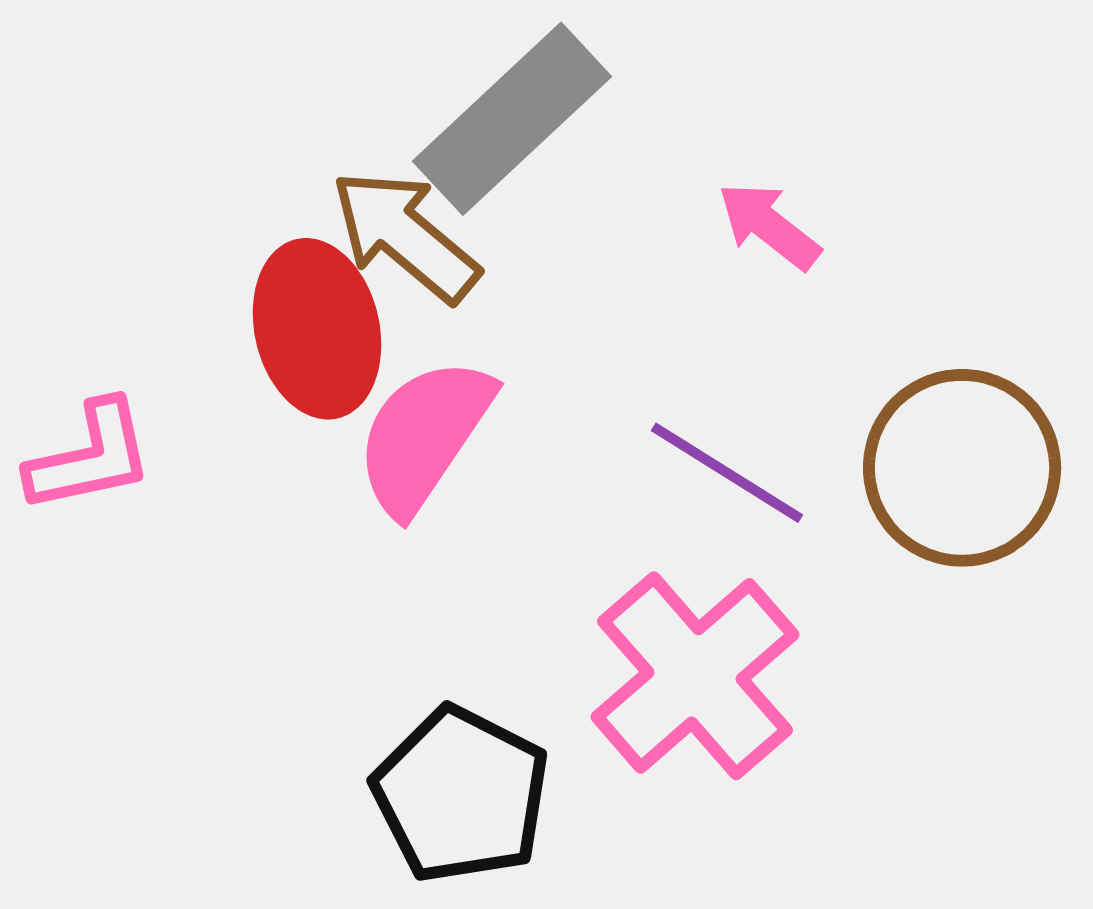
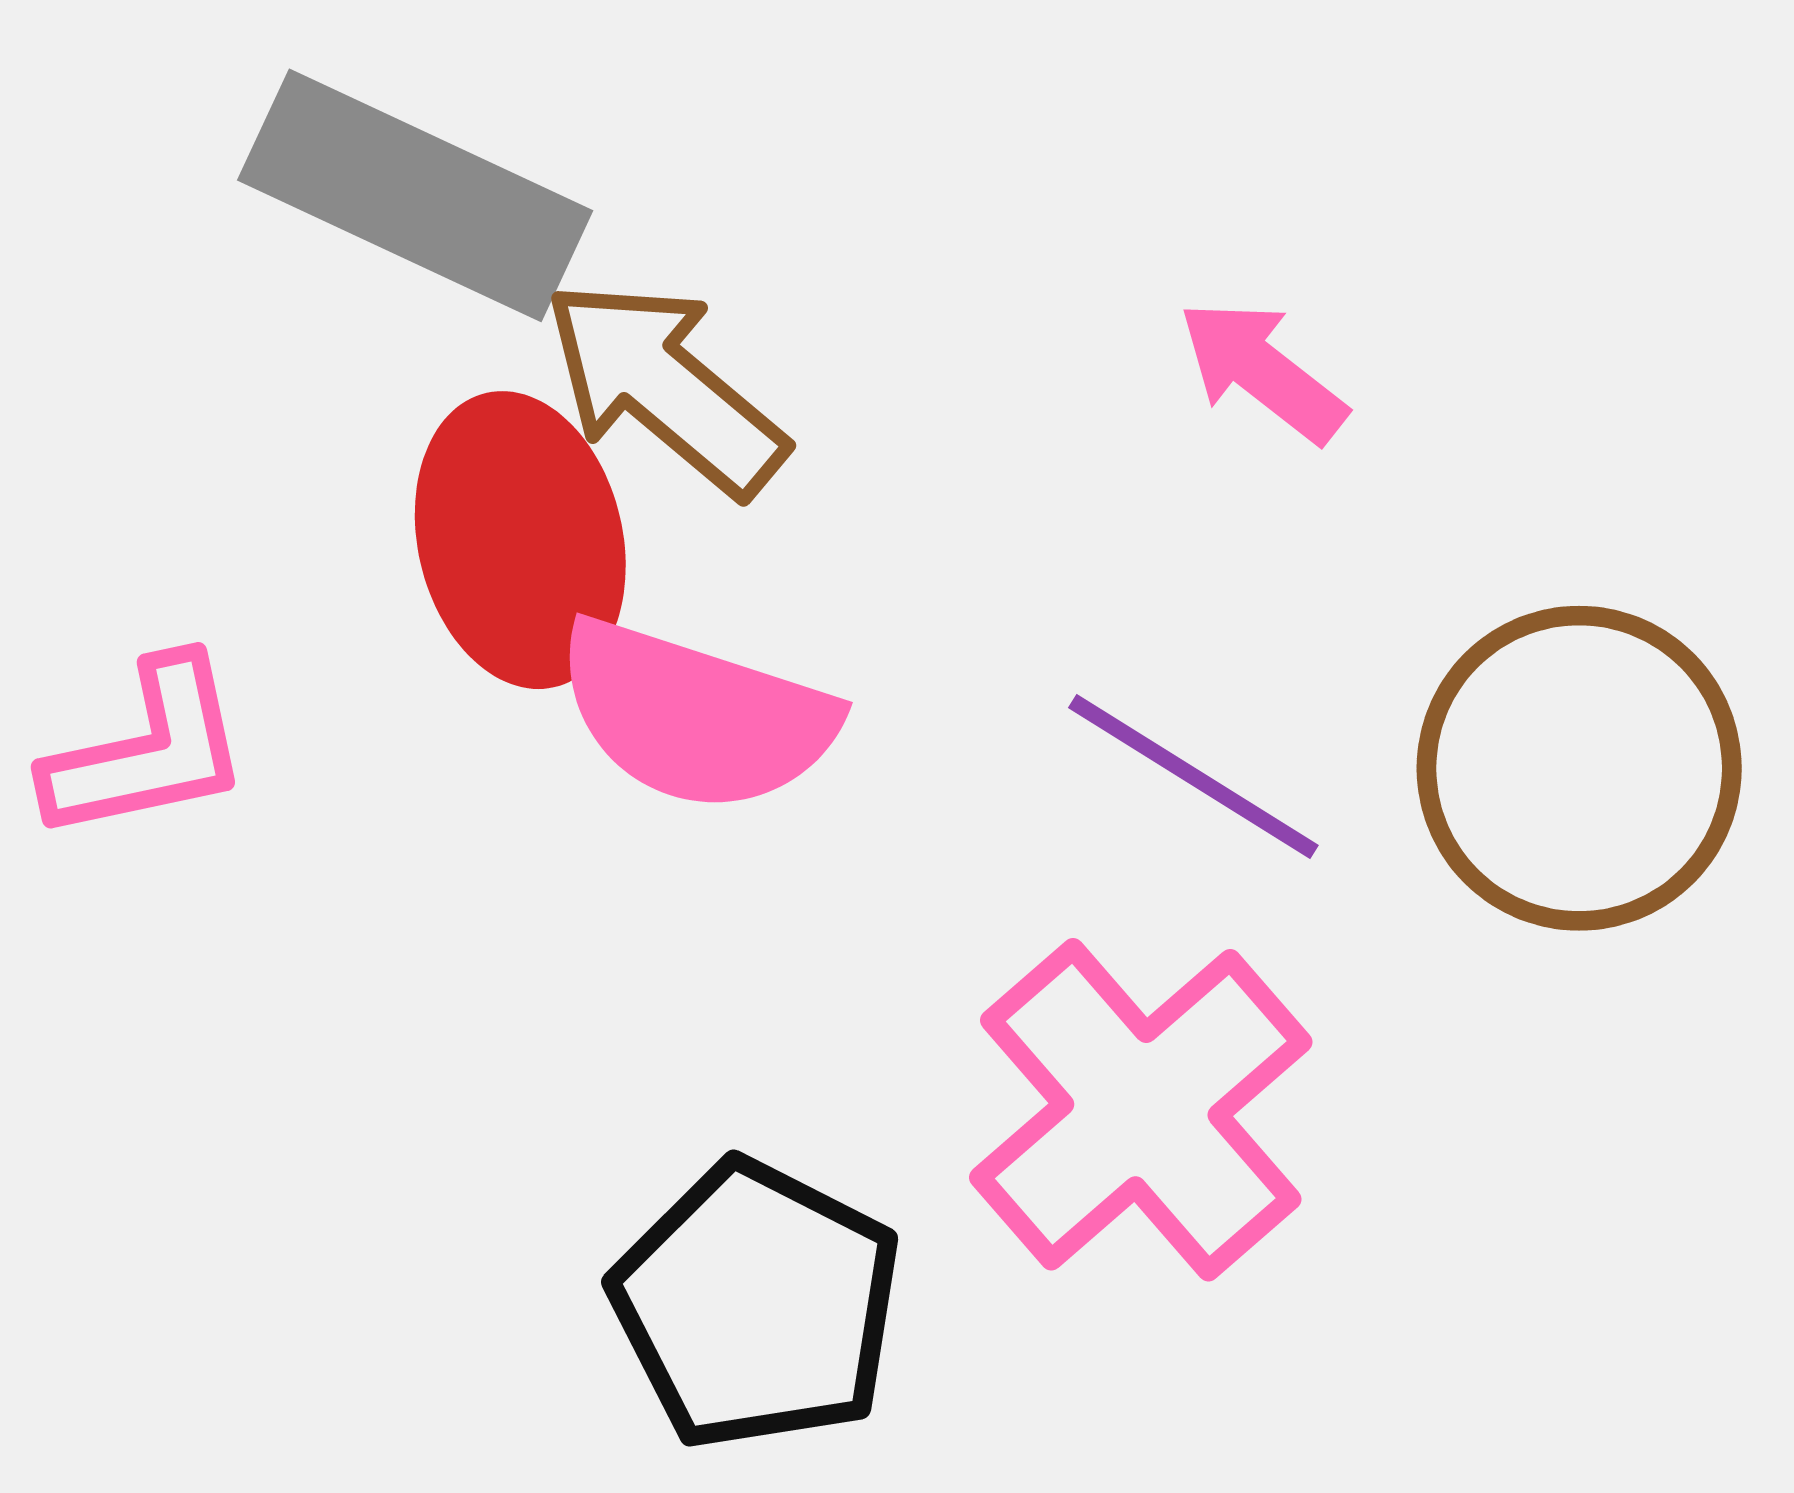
gray rectangle: (512, 119) -> (415, 195), moved, turned 68
pink semicircle: (424, 436) -> (696, 716), turned -106

